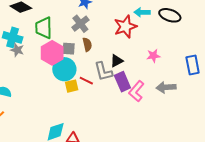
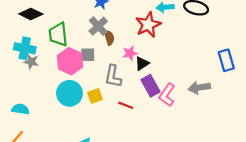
brown semicircle: (87, 45) -> (109, 37), moved
pink star: (153, 56) -> (130, 53), moved
cyan circle: (64, 69) -> (69, 93), moved
gray L-shape: (103, 71) -> (113, 76), moved, turned 30
red line: (86, 81) -> (126, 105), moved

